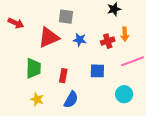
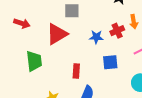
blue star: (80, 40) -> (96, 37), moved
green trapezoid: (33, 68) -> (34, 61), moved

